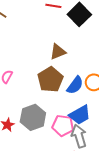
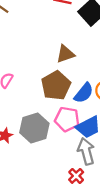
pink pentagon: (63, 126) -> (67, 119), moved

